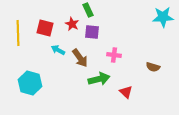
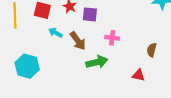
brown semicircle: (153, 67) -> (152, 50), turned 88
red triangle: (126, 92) -> (138, 75), moved, turned -32

